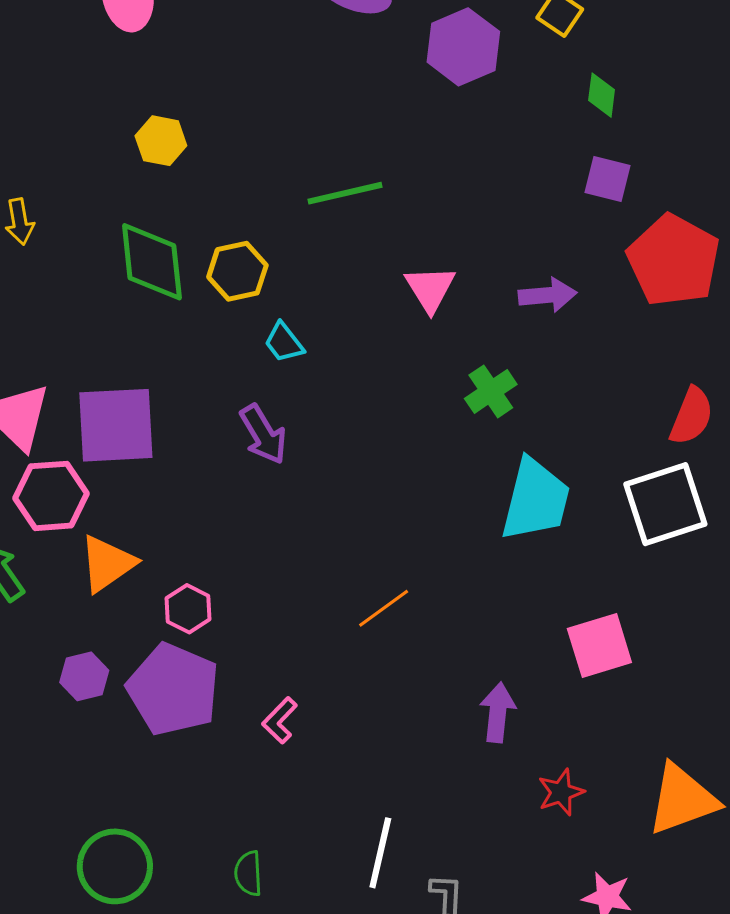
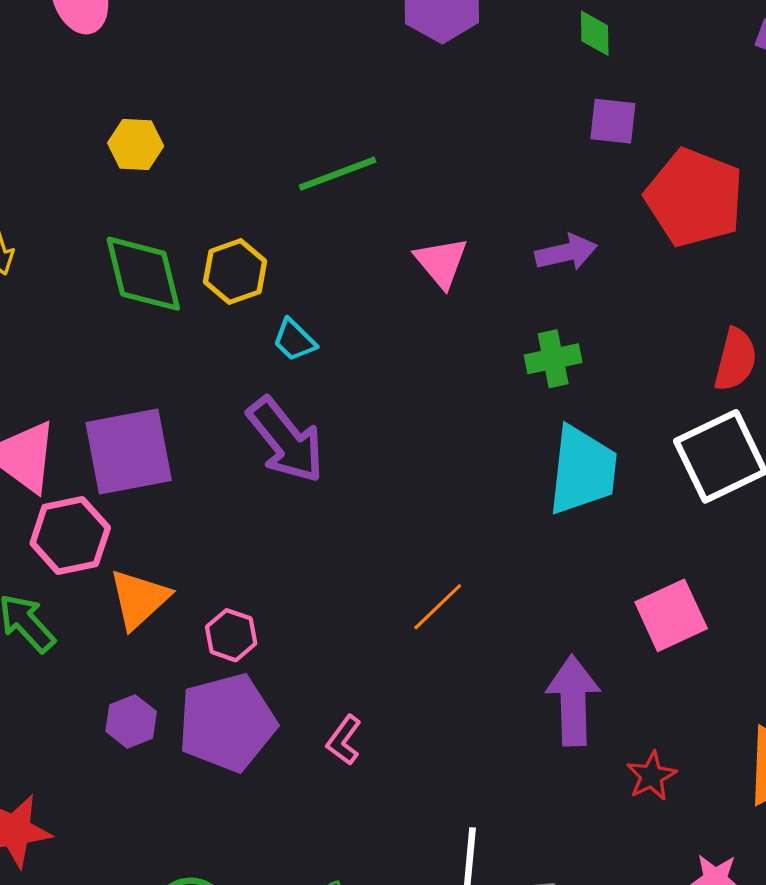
green cross: (491, 391) -> (553, 359), moved, turned 30
purple arrow: (263, 434) -> (286, 440), size x1.4
purple pentagon: (173, 689) -> (227, 723), turned -30
purple arrow: (498, 712) -> (573, 701), size x1.4

